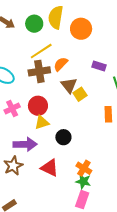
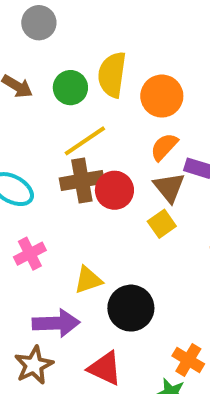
orange semicircle: (61, 64) -> (164, 147), moved
brown triangle: (69, 85) -> (169, 187), moved
red circle: (38, 106) -> (114, 190), moved
black circle: (63, 137) -> (131, 308), size x1.5
orange cross: (84, 168) -> (188, 360), moved

